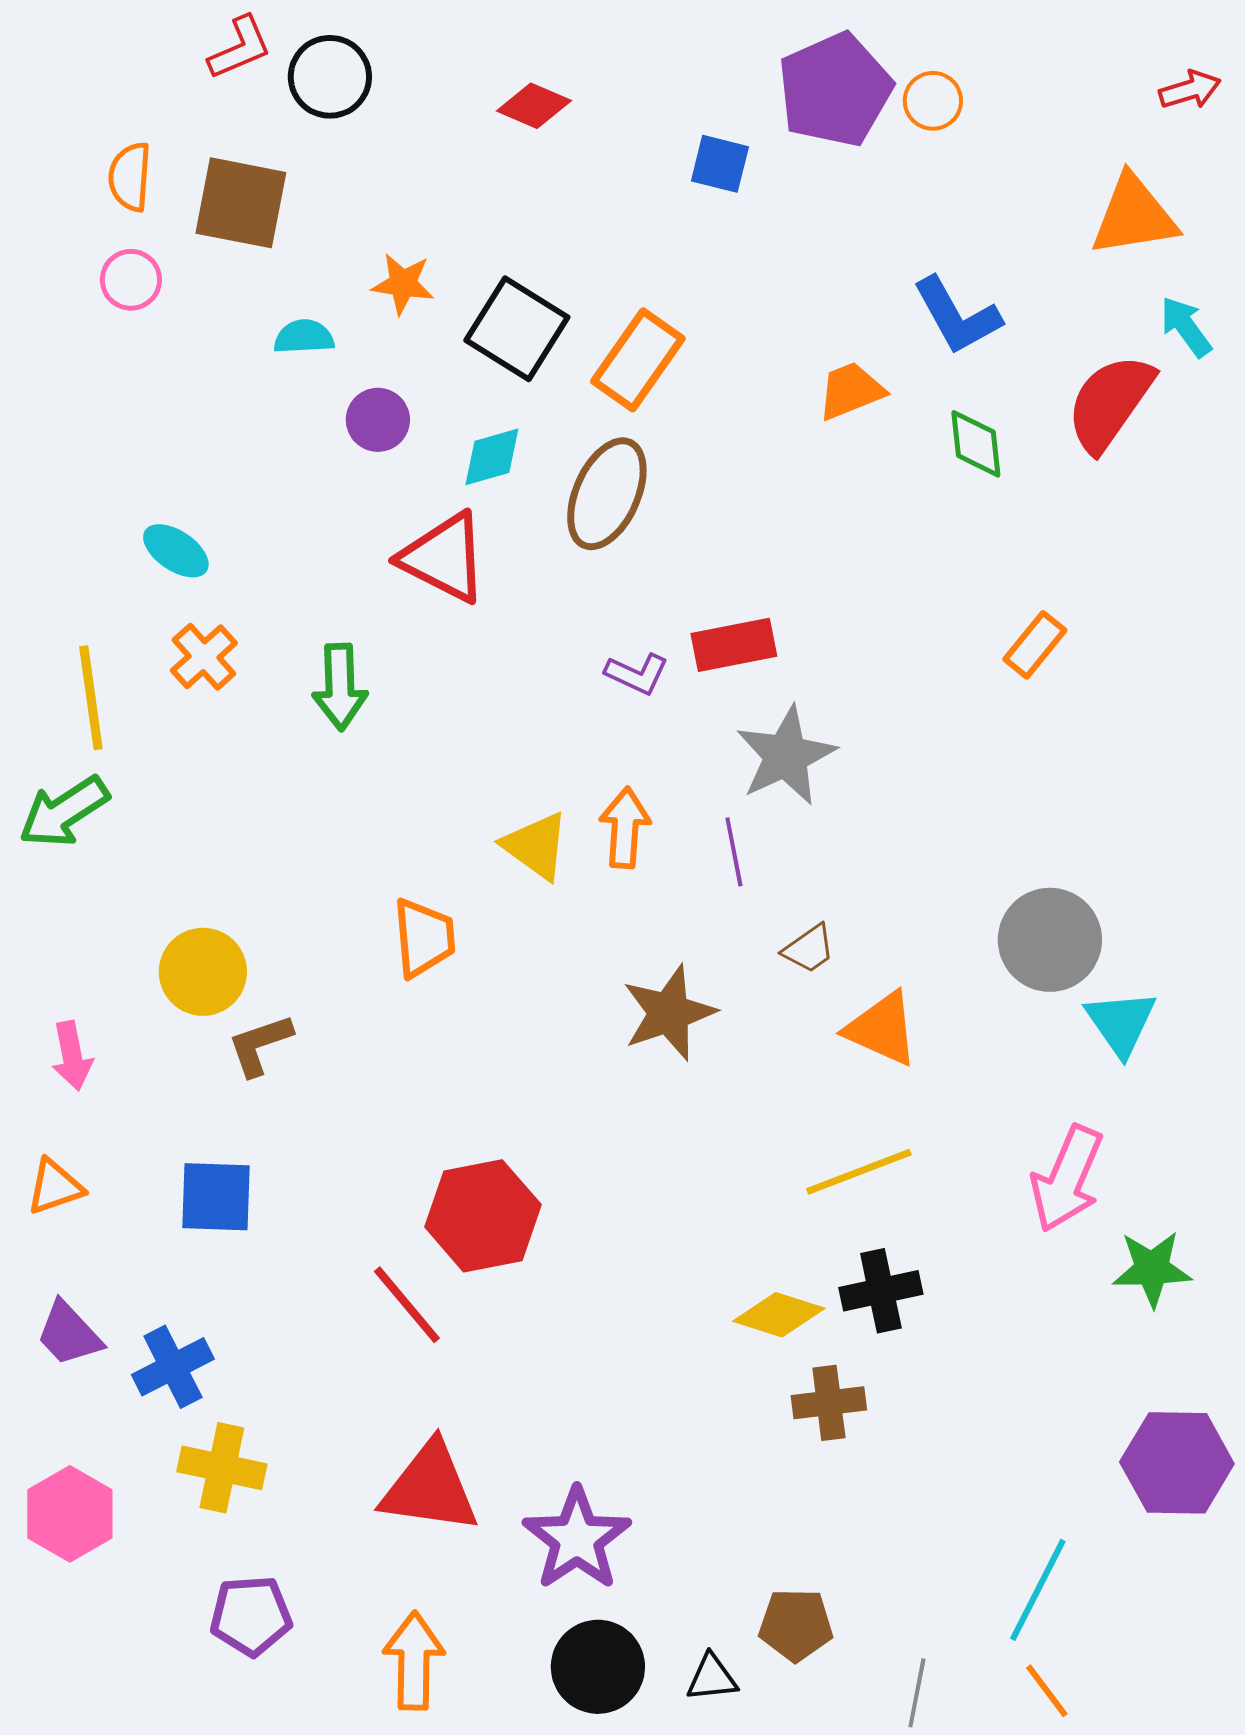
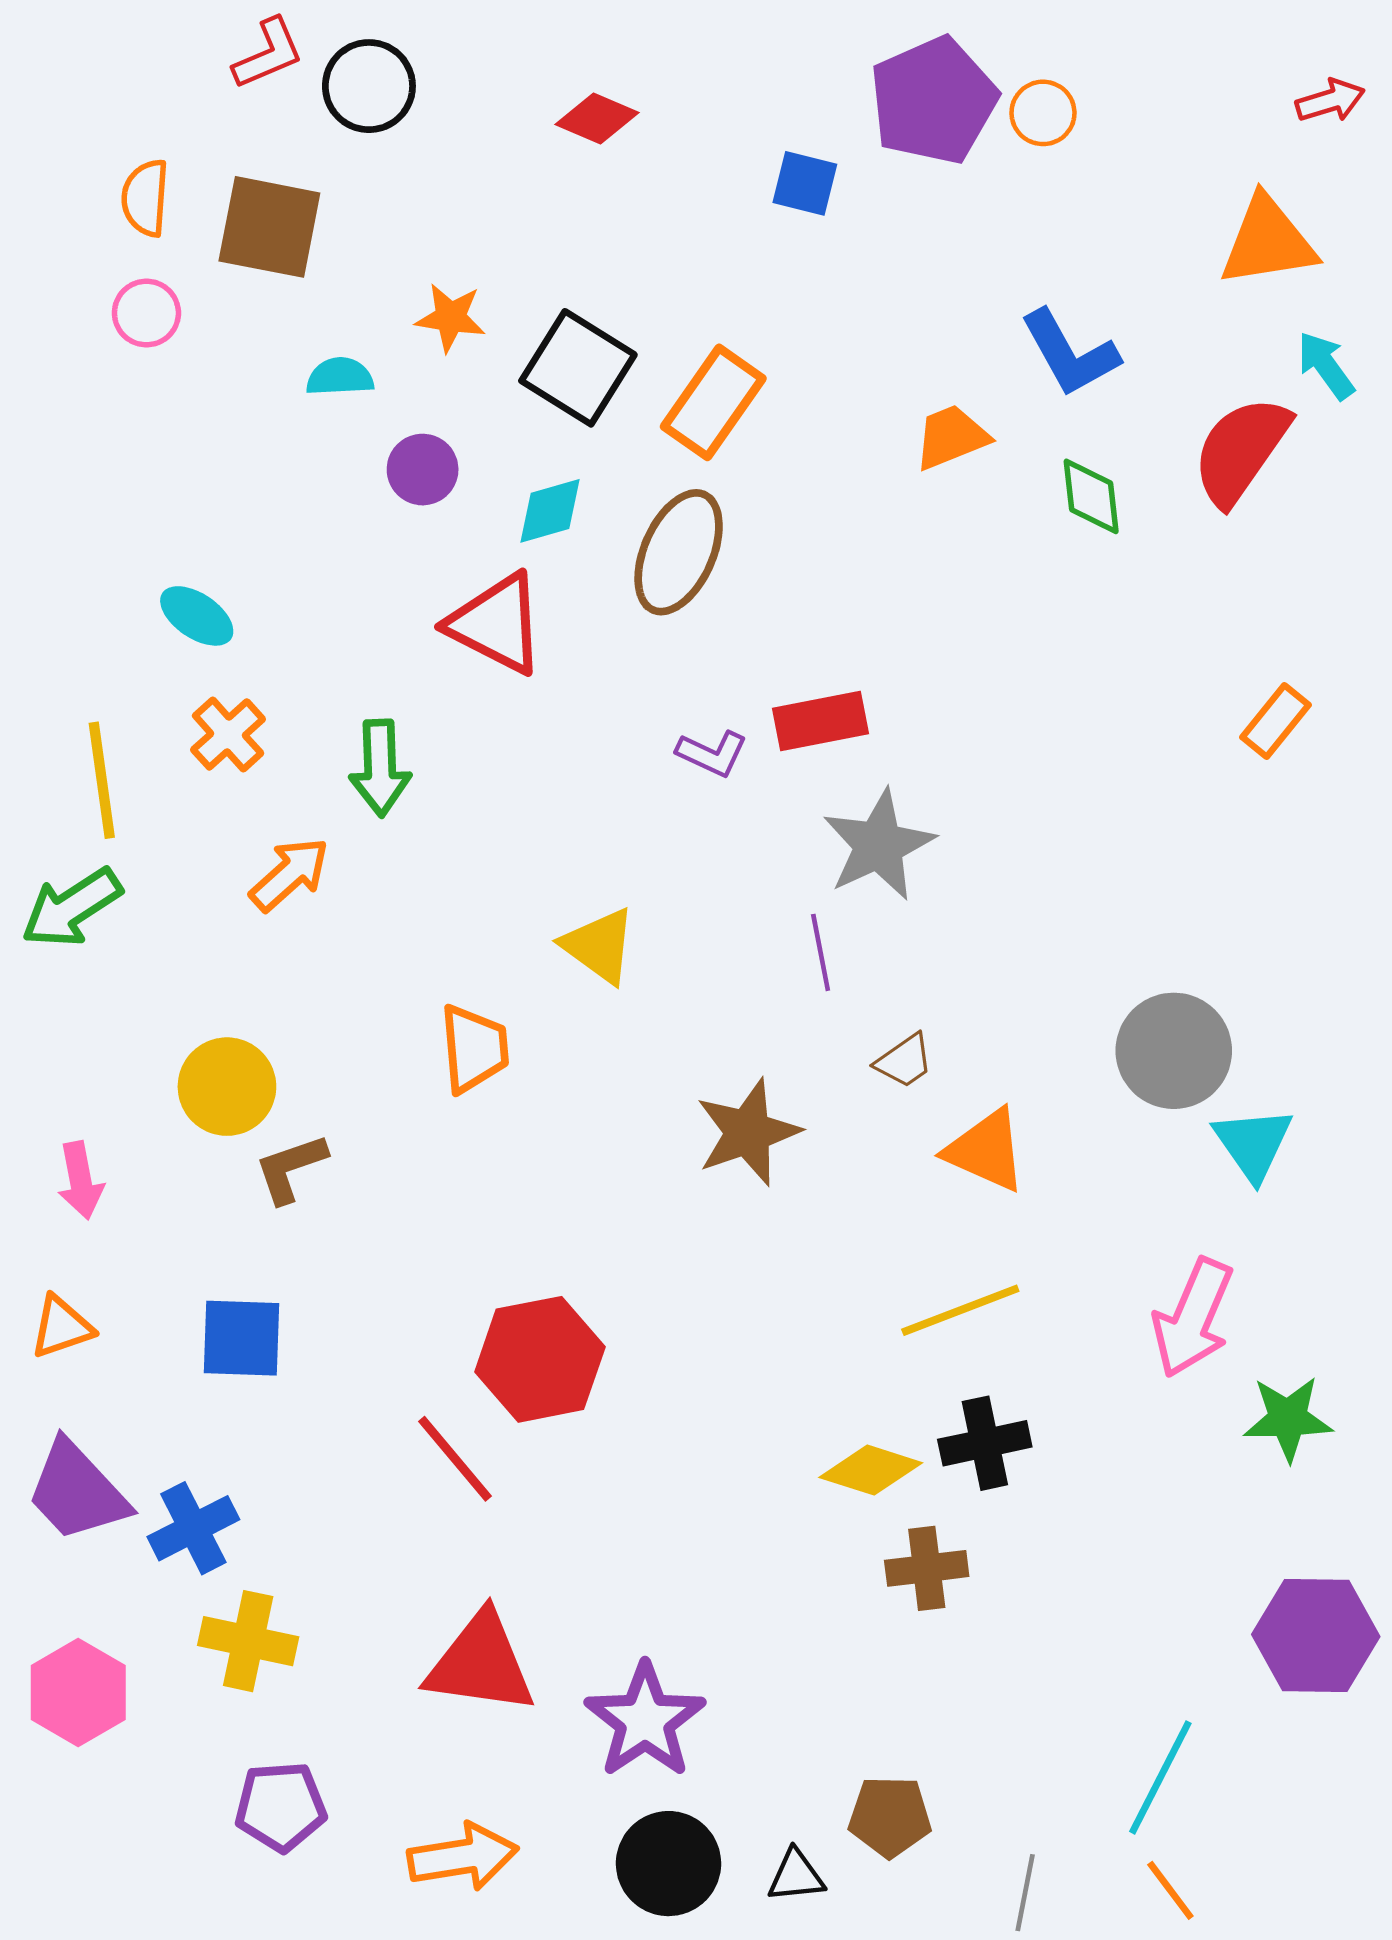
orange rectangle: (1035, 645) -> (1276, 721), moved
orange arrow: (625, 828) -> (290, 874), moved, turned 44
purple trapezoid: (69, 1334) -> (77, 1491), size x1.4
orange arrow: (414, 1661) -> (463, 1857), turned 80

